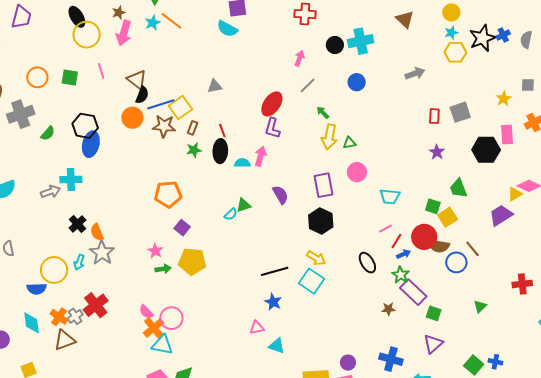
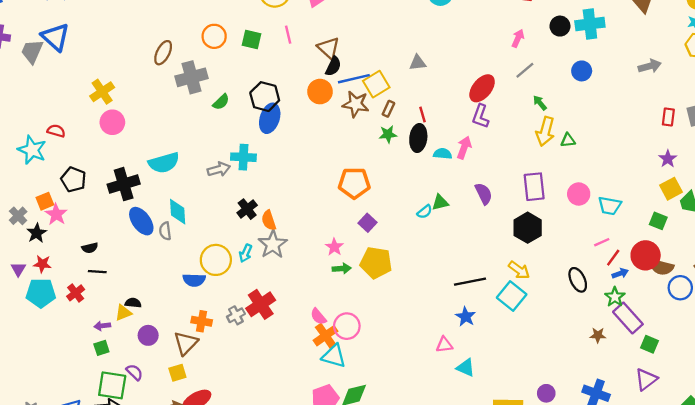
pink circle: (357, 172) -> (579, 194), moved
yellow square: (448, 217) -> (671, 189), moved
orange cross: (59, 317) -> (202, 321), moved, turned -30
cyan diamond: (32, 323) -> (178, 212), moved
brown triangle: (65, 340) -> (186, 343), moved, turned -30

